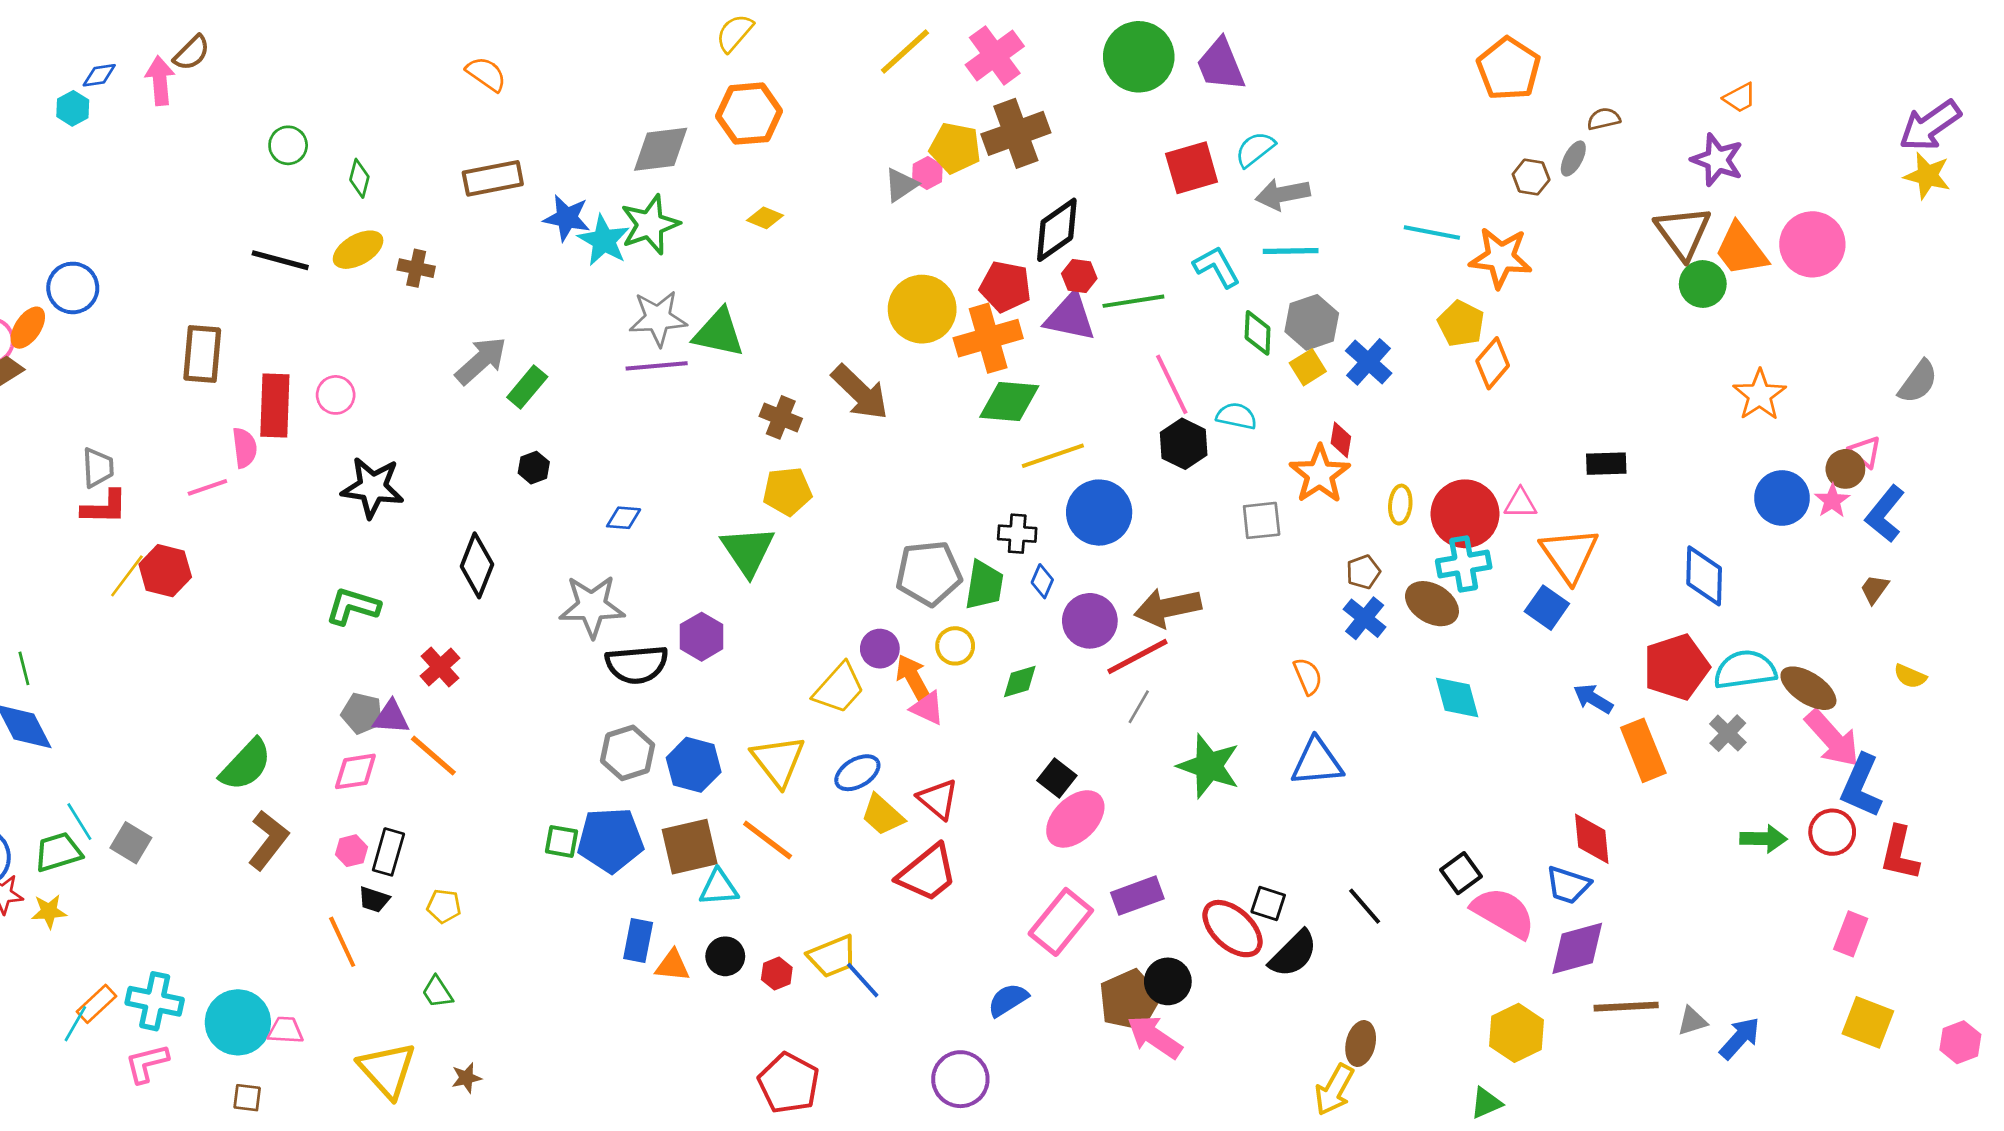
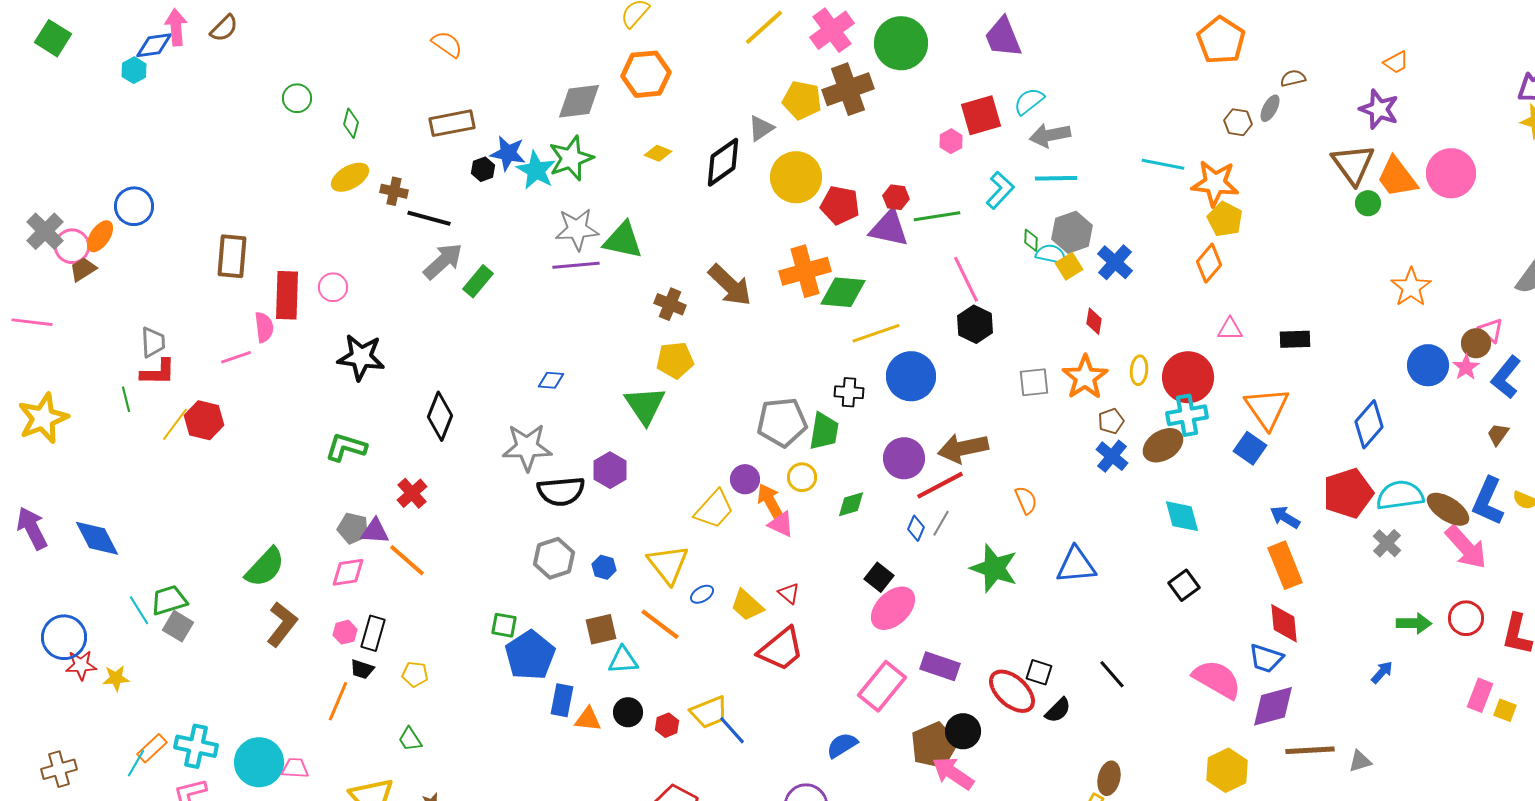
green circle: (1139, 57) -> (901, 43), moved
blue diamond: (99, 75) -> (154, 45), size x1.4
pink arrow: (160, 81) -> (176, 27), moved
pink hexagon: (927, 173) -> (951, 141), moved
black diamond: (1057, 230) -> (723, 162), moved
black line: (280, 260) -> (429, 218), moved
cyan L-shape: (1217, 267) -> (1000, 190), turned 72
green circle: (1703, 284) -> (1368, 203), size x0.7
yellow circle: (922, 309) -> (796, 177), moved
yellow pentagon: (1461, 324) -> (1225, 219), moved
green diamond: (1258, 333) -> (1031, 240), size x0.7
orange cross: (988, 338) -> (805, 271), moved
cyan semicircle: (1236, 416) -> (1051, 254), moved
black hexagon: (534, 468) -> (483, 169), moved
orange star: (1320, 474) -> (1085, 377), moved
pink triangle: (1520, 503) -> (1230, 329), moved
blue diamond: (1704, 576) -> (1369, 424), turned 39
blue diamond: (1042, 581) -> (916, 528), moved
brown ellipse: (1432, 604) -> (1163, 445), turned -63
green line: (24, 668) -> (126, 399), moved
orange semicircle: (1308, 676) -> (1026, 500), moved
orange rectangle: (1643, 750) -> (1285, 565), moved
blue hexagon: (694, 765) -> (604, 567), size x0.6
blue ellipse: (857, 773) -> (702, 594), moved, size x0.7
blue L-shape: (1861, 786) -> (1488, 501), moved
red triangle: (938, 799) -> (789, 593), size x0.7
blue pentagon: (610, 840) -> (530, 655), moved, turned -30
brown square: (690, 847) -> (601, 629), size x0.7
green trapezoid: (58, 852) -> (169, 600), moved
black square: (1461, 873) -> (1184, 585), moved
purple rectangle: (1137, 896) -> (940, 666), turned 39
orange line: (342, 942) -> (338, 701), turned 48
black semicircle: (1293, 954) -> (1058, 710), size x0.7
yellow square: (1868, 1022) -> (1505, 710), moved, size x0.6
blue arrow: (1740, 1038) -> (1382, 672), moved, size x0.7

